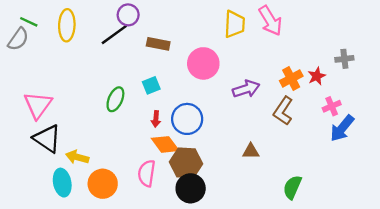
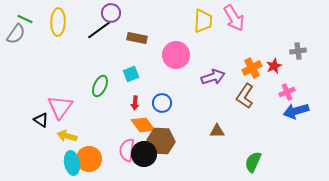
pink triangle: (38, 105) -> (60, 107), moved
blue circle: (187, 119) -> (162, 103), size x0.7
blue arrow: (342, 128) -> (296, 111), turned 35
black triangle: (47, 139) -> (41, 120), size x0.6
cyan ellipse: (62, 183) -> (72, 163), moved
black circle: (191, 188) -> (144, 154), moved

